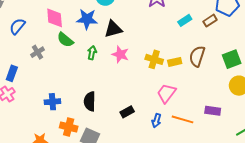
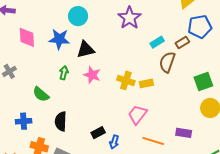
green semicircle: (65, 40) -> (41, 94), moved
brown semicircle: (197, 56) -> (167, 62), moved
blue arrow: (156, 121) -> (114, 142), moved

